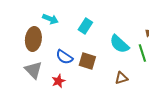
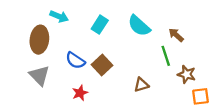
cyan semicircle: (119, 44) -> (139, 26), moved
brown square: (87, 61) -> (102, 65), turned 30
red star: (58, 81) -> (80, 93), moved

